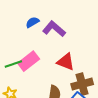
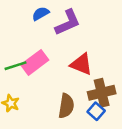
purple L-shape: (54, 29) -> (68, 22), turned 115

